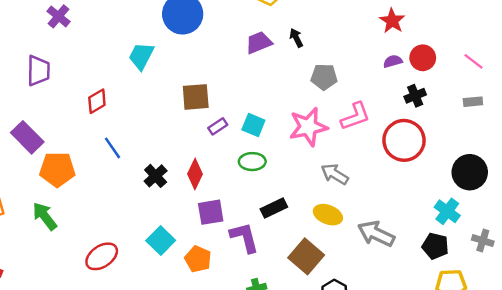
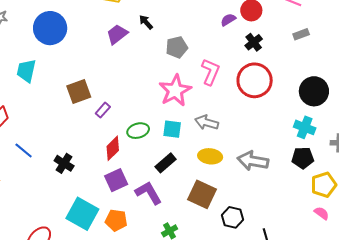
pink L-shape: (355, 116) -> (210, 72), turned -32
cyan square: (253, 125) -> (172, 129), moved
red diamond: (195, 174) -> (113, 148), moved, turned 35
cyan square: (161, 241) -> (82, 214), size x1.4

